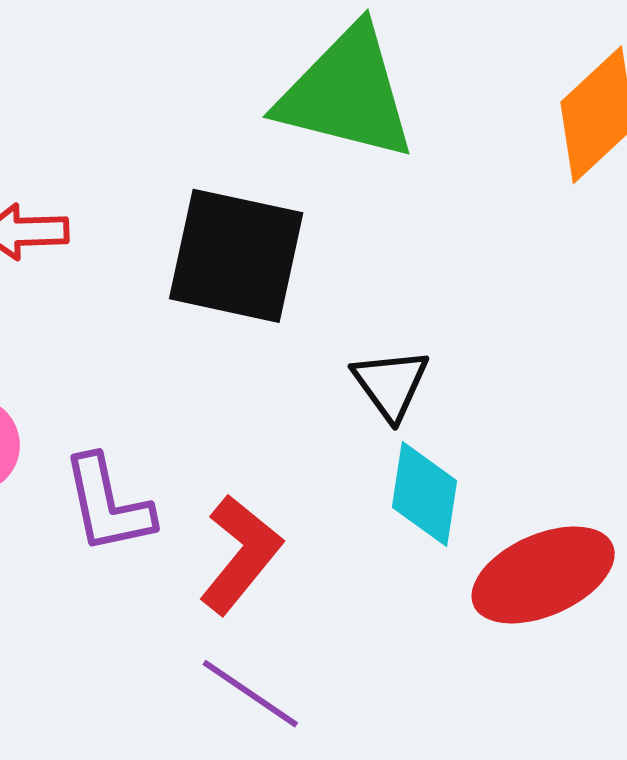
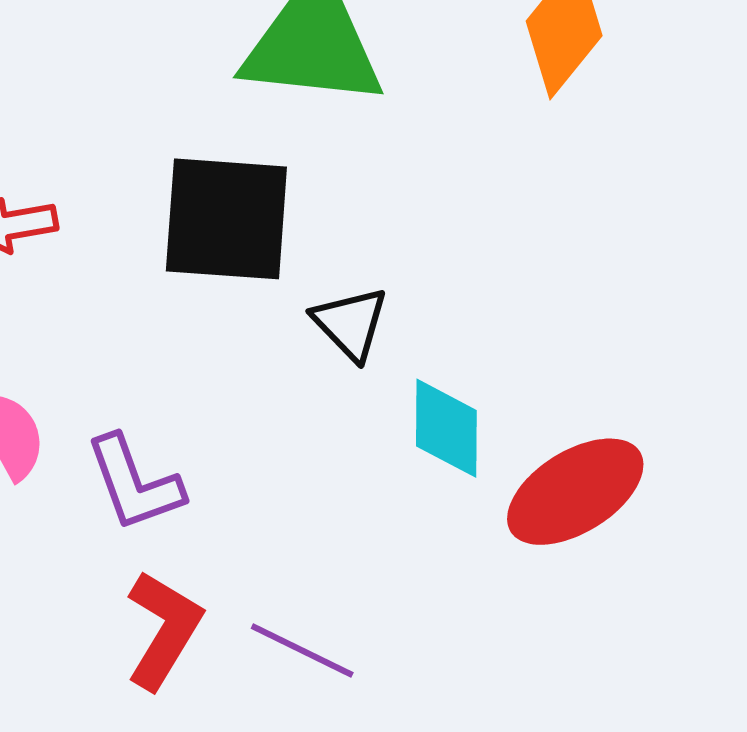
black triangle: (391, 384) -> (350, 323), moved
red L-shape: (240, 554) -> (164, 630), moved

